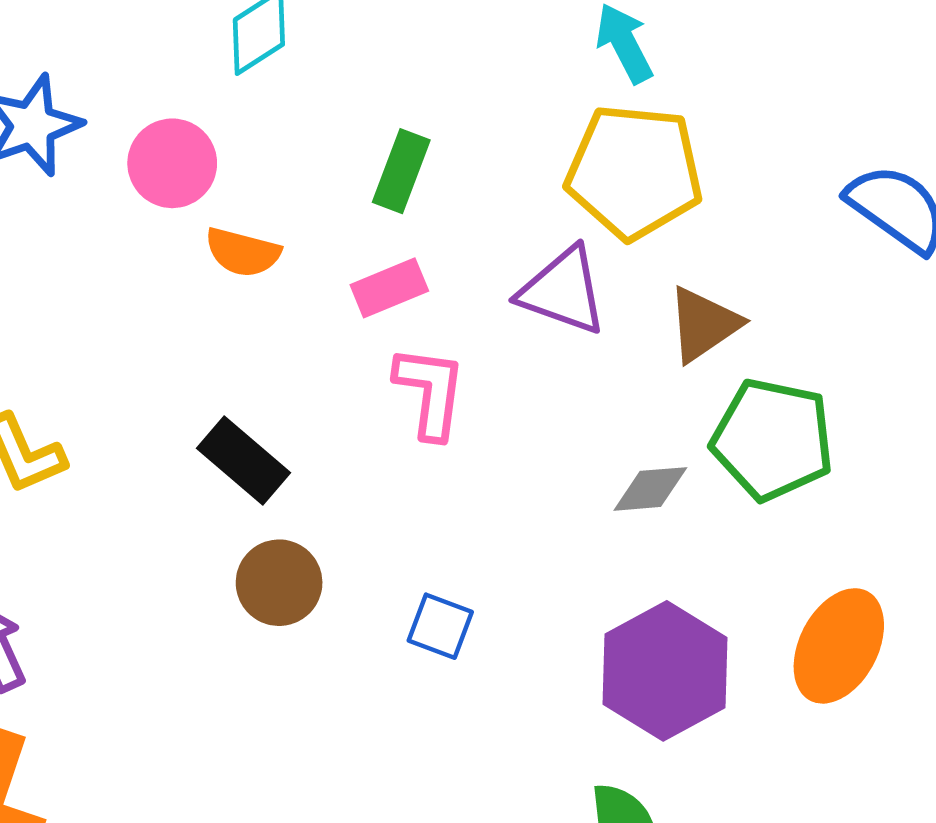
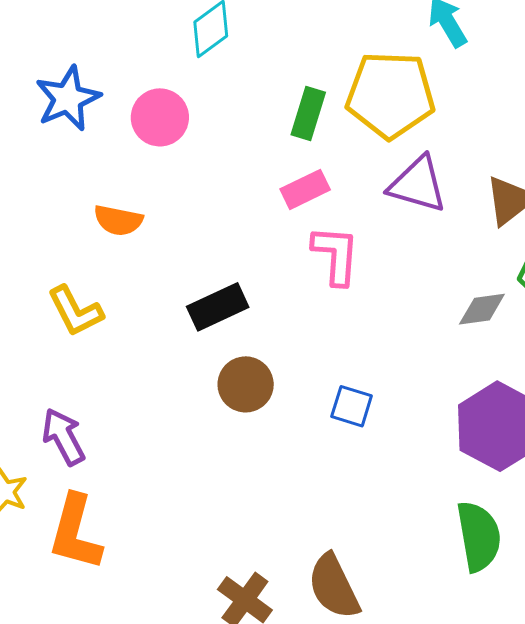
yellow pentagon: (634, 172) -> (390, 95), moved
orange semicircle: (243, 252) -> (118, 220), moved
black rectangle: (243, 461) -> (218, 307), turned -62

